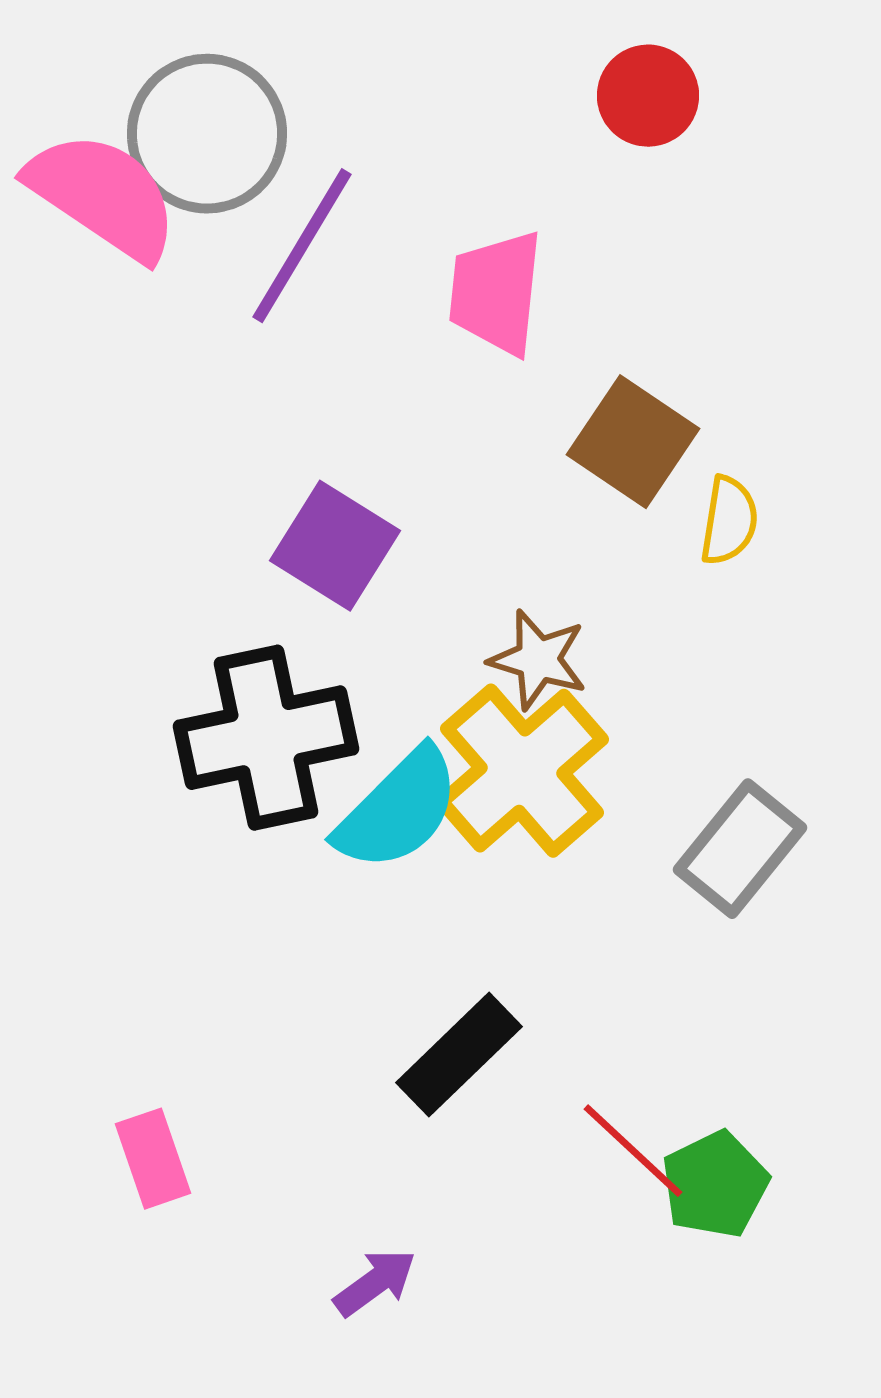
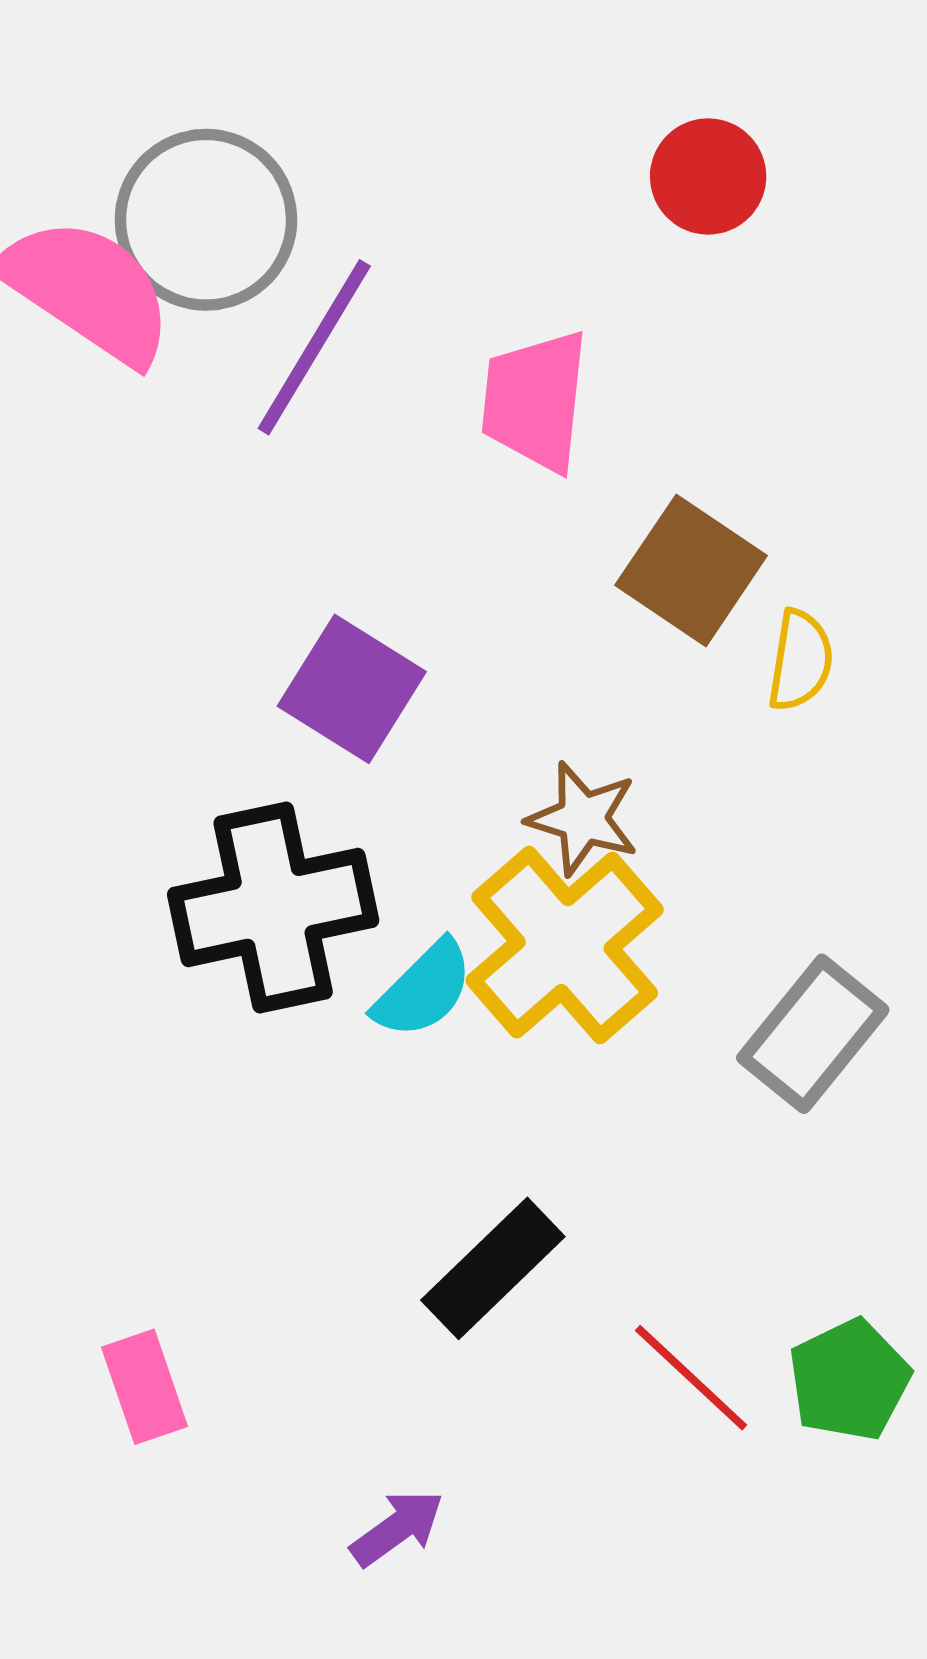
cyan semicircle: (398, 810) -> (423, 989), size x0.7
green pentagon: (715, 1185) -> (849, 1380), moved

